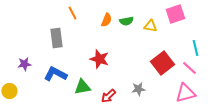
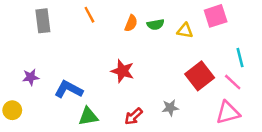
gray rectangle: (56, 38) -> (43, 21), moved
green triangle: (82, 87) -> (88, 116), moved

